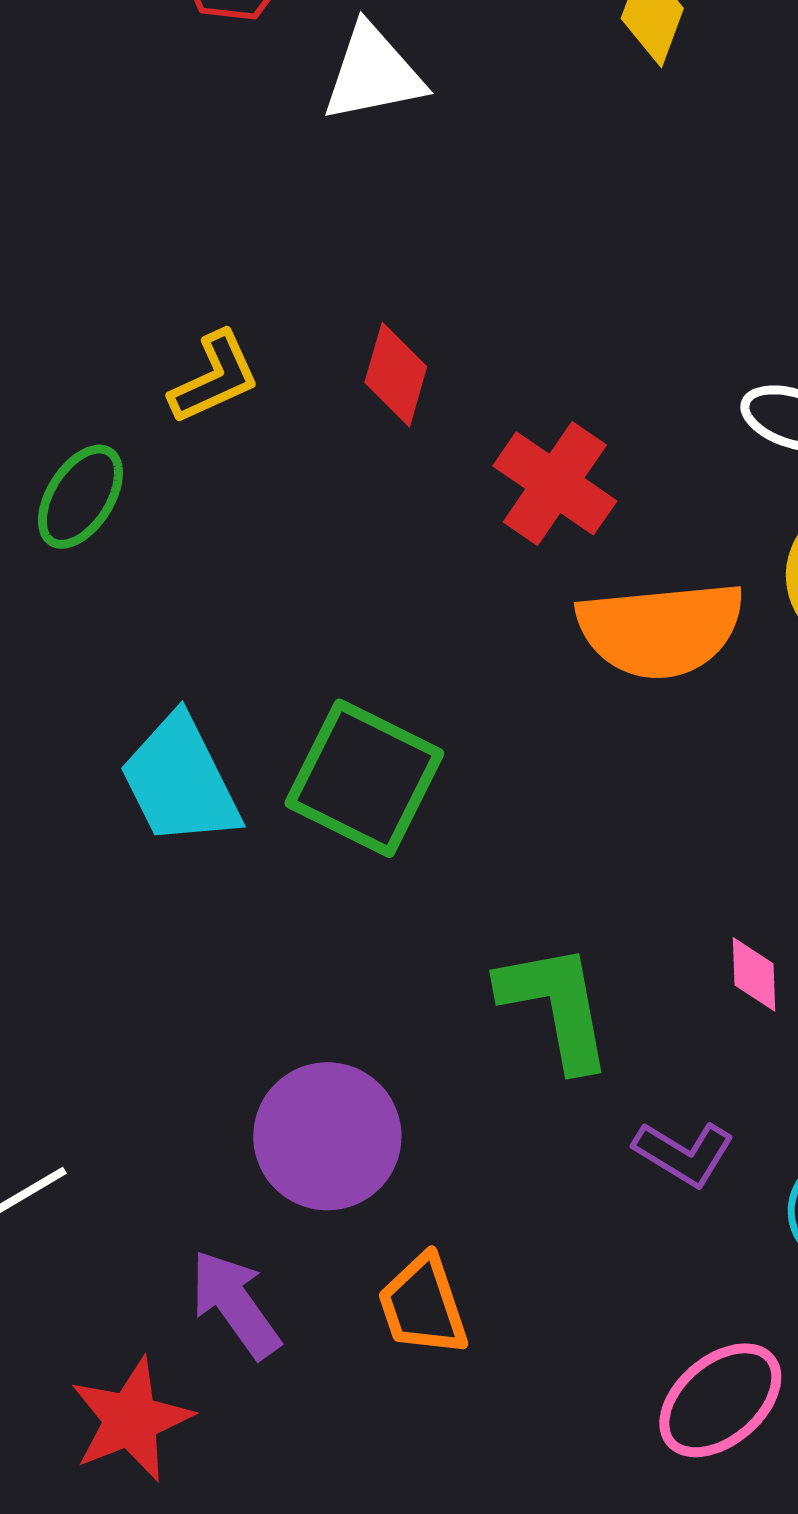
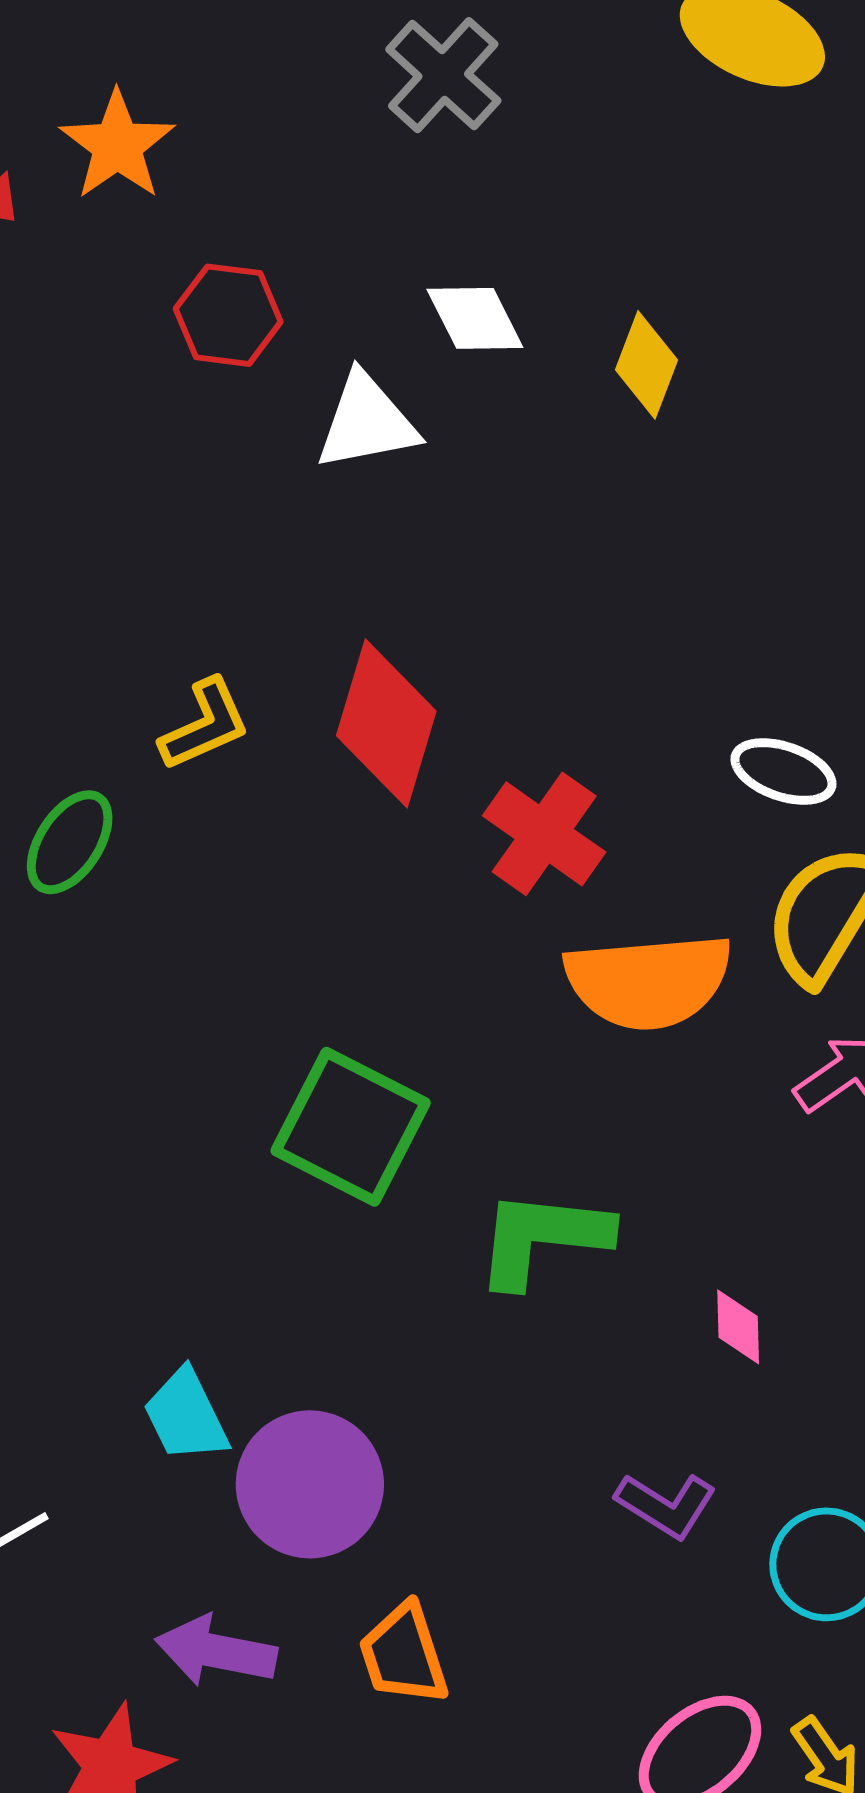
red diamond: (396, 375) -> (386, 723), size x1.6
cyan trapezoid: (180, 781) -> (186, 1416), moved, size x0.7
green L-shape: (556, 1006) -> (543, 1238), moved, turned -74
purple arrow: (235, 1304) -> (216, 1651), turned -44

